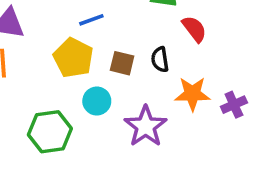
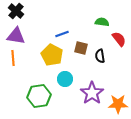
brown square: (122, 63) -> (81, 48), moved
orange star: (192, 94) -> (118, 104), moved

